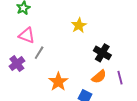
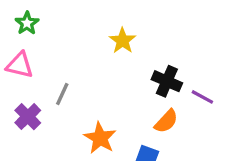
pink triangle: (27, 35) -> (20, 65), moved
purple line: (120, 78) -> (202, 97), moved, turned -40

